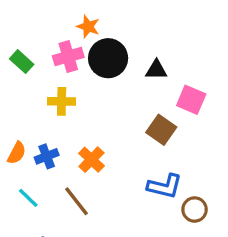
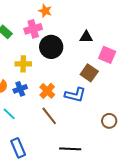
black circle: (108, 58) -> (51, 47), moved
yellow cross: (62, 101) -> (23, 64), moved
blue L-shape: (165, 186) -> (75, 95), moved
brown line: (76, 201) -> (49, 116), moved

